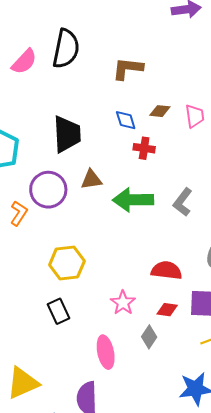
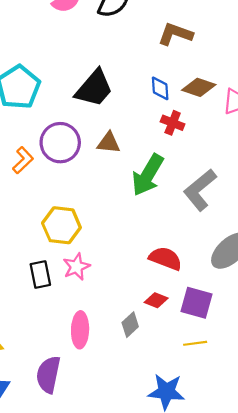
brown diamond: (160, 111) -> (199, 87), size x1.4
black trapezoid: (67, 134) -> (94, 88), turned 30
green arrow: (133, 200) -> (148, 175), turned -72
gray L-shape: (183, 202) -> (200, 190), size x1.4
pink star: (123, 303) -> (76, 267), moved

